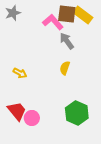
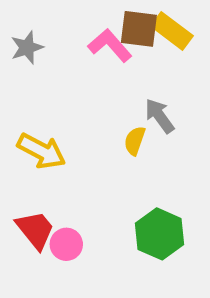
gray star: (13, 13) -> (27, 47), moved
gray arrow: (67, 41) -> (160, 116), moved
yellow arrow: (20, 73) -> (41, 151), size x1.6

